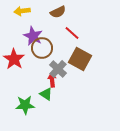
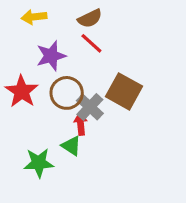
red line: (72, 33) -> (91, 43), moved
purple star: (33, 36) -> (51, 56), turned 30
brown circle: (42, 48) -> (67, 93), moved

